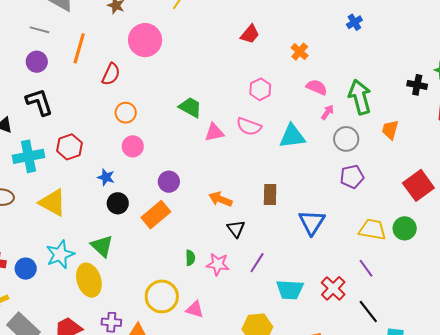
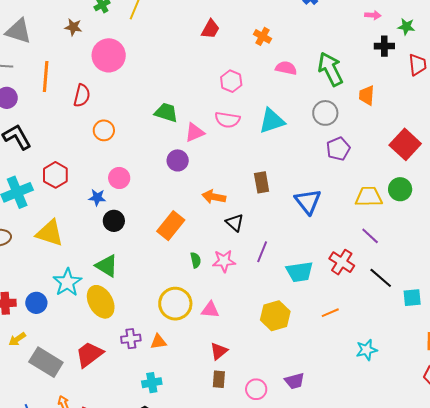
pink arrow: (327, 112) -> (373, 15), moved, turned 70
pink circle: (133, 146) -> (119, 178), moved
purple circle: (169, 182) -> (178, 160), moved
orange rectangle: (156, 215) -> (171, 226), moved

